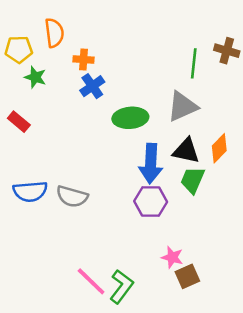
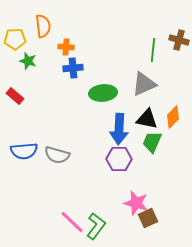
blue cross: (92, 86) -> (73, 68), turned 30
pink star: (172, 257) -> (136, 203), size x1.4

